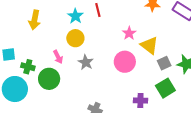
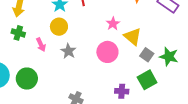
gray square: (164, 63) -> (147, 55), turned -32
green cross: (28, 67) -> (18, 33), moved
green circle: (49, 79) -> (27, 79), moved

